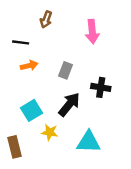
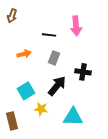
brown arrow: (46, 19) -> (12, 16), moved
black line: (21, 42) -> (49, 35), moved

